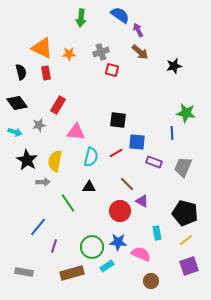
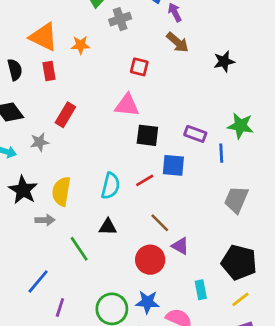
gray cross: (101, 52) -> (120, 19), moved
pink triangle: (76, 132) -> (127, 105), moved
purple rectangle: (154, 162) -> (195, 134), moved

